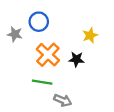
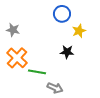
blue circle: (39, 22) -> (62, 14), moved
orange cross: (48, 55) -> (17, 58), moved

